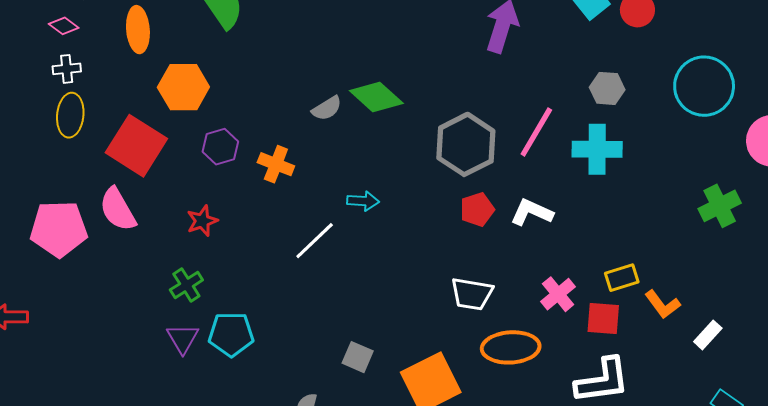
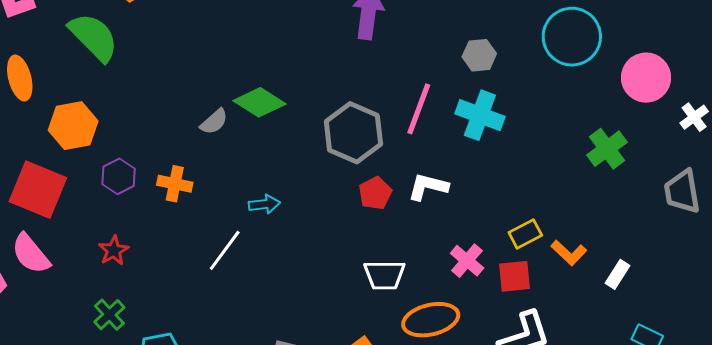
cyan cross: (597, 149) -> (480, 115), turned 30

